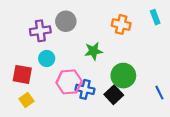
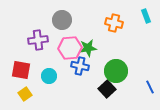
purple cross: (40, 31) -> (38, 40), moved
cyan circle: (47, 58) -> (49, 76), moved
pink hexagon: (69, 82) -> (70, 48), moved
blue cross: (85, 89) -> (80, 66), moved

